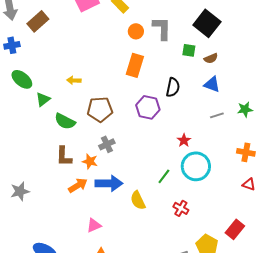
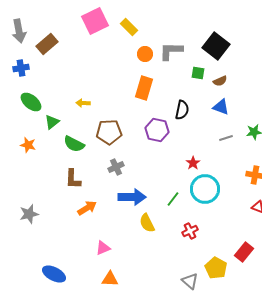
gray L-shape: (162, 28) -> (171, 51), turned -90
orange star: (90, 161) -> (28, 145), moved
blue arrow: (109, 183) -> (132, 197), moved
red cross: (181, 208) -> (190, 231), turned 35

